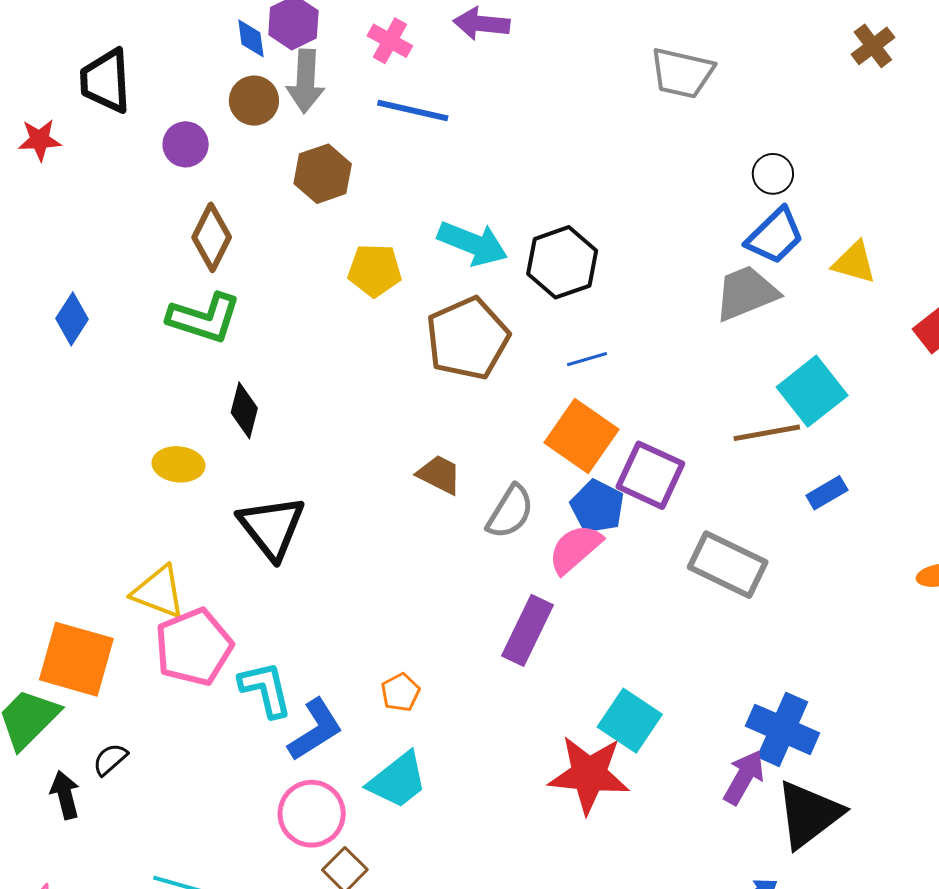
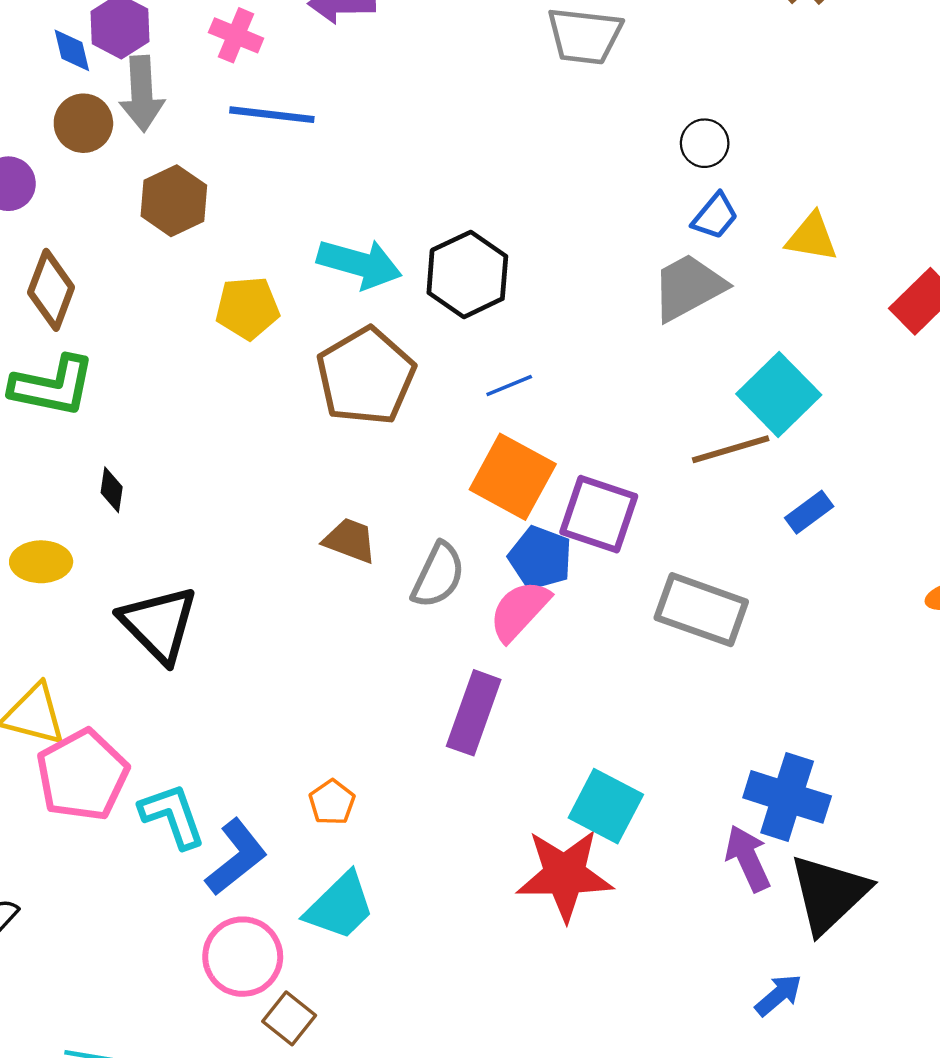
blue trapezoid: (775, 236) -> (715, 216), size x0.7
black diamond: (244, 410) -> (112, 490), size x0.7
purple arrow: (744, 777) -> (748, 858), turned -48

